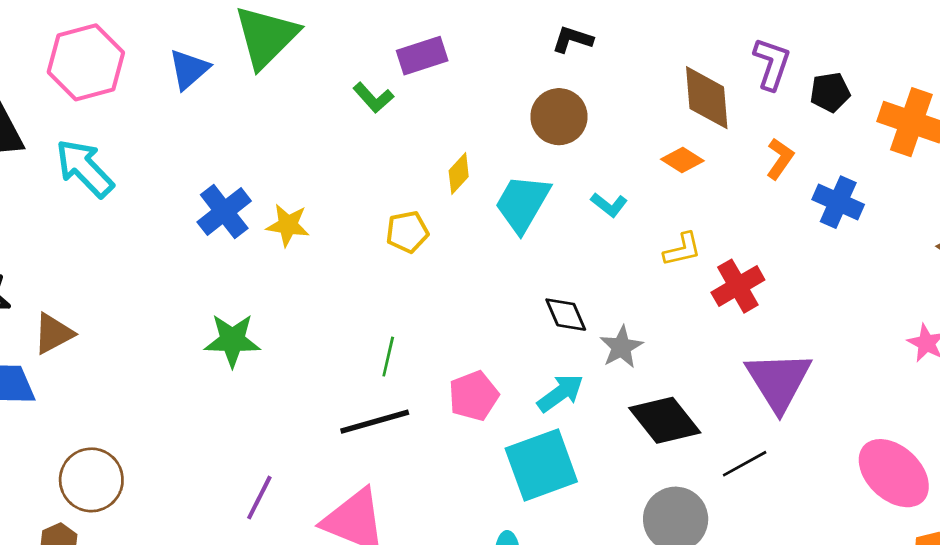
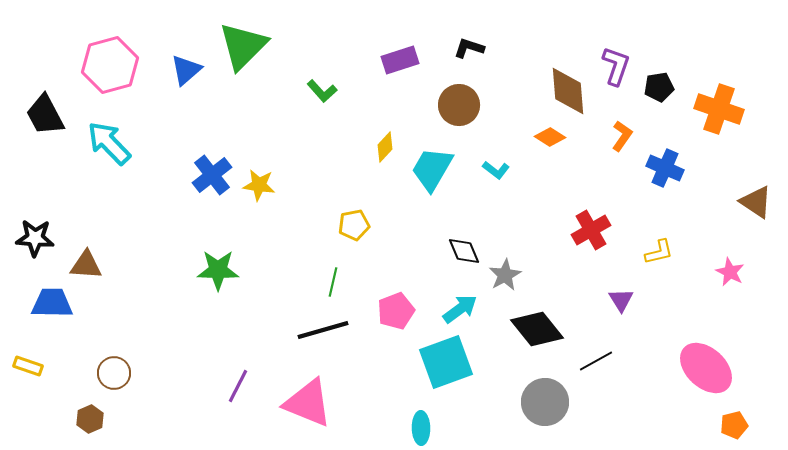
purple rectangle: (422, 56) -> (400, 60), moved
yellow pentagon: (407, 232) -> (354, 225), moved
yellow L-shape: (682, 249) -> (659, 252), moved
brown triangle: (53, 334) -> (86, 265), turned 32
purple triangle: (779, 381) -> (621, 300), size x0.5
brown circle: (91, 480) -> (114, 373), size x0.7

